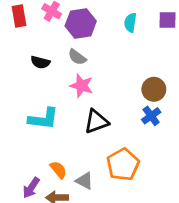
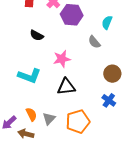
gray semicircle: (77, 57) -> (94, 42), moved
pink star: (82, 86) -> (62, 59), turned 30
blue cross: (151, 116) -> (109, 100), moved, turned -32
gray triangle: (84, 181) -> (49, 119), moved, turned 32

